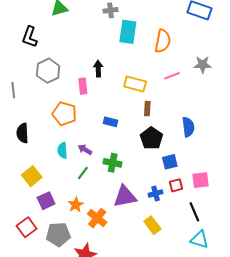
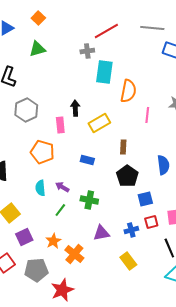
orange semicircle: (163, 41) -> (128, 91), moved
pink line: (172, 76) -> (147, 115), turned -63
yellow rectangle: (135, 84) -> (99, 123), moved, turned -45
purple triangle: (125, 197) -> (101, 233), size x0.7

